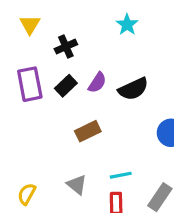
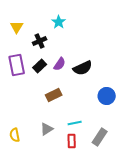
cyan star: (127, 25) -> (59, 22), moved
gray triangle: (77, 185) -> (47, 129), turned 48
yellow semicircle: (27, 194) -> (15, 135), turned -40

